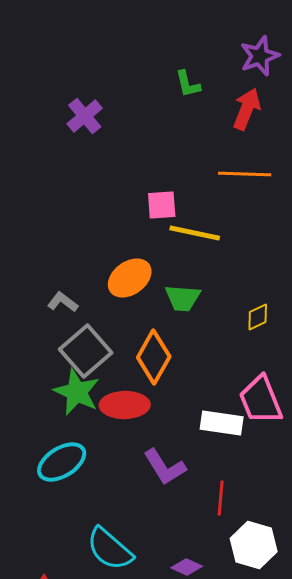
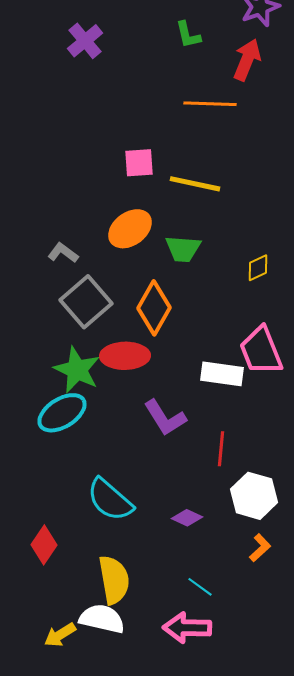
purple cross: (85, 116) -> (85, 41), moved
orange line: (245, 174) -> (210, 104), moved
pink square: (162, 205) -> (139, 163), moved
green star: (77, 392) -> (77, 370), moved

